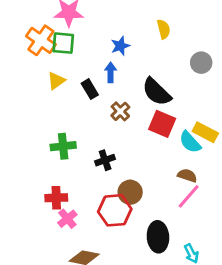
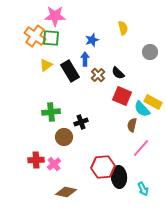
black rectangle: (90, 89) -> (70, 71), size x1.5
black semicircle: (157, 92) -> (118, 73), size x0.6
brown cross: (120, 111) -> (98, 75), moved
brown semicircle: (187, 175) -> (132, 125), moved, turned -96
brown circle: (130, 192) -> (64, 137), moved
red cross: (56, 198) -> (36, 160), moved
red hexagon: (115, 210) -> (103, 167), moved

